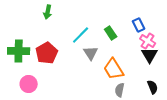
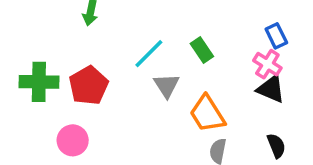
blue rectangle: (139, 25) -> (276, 36), moved
black triangle: (150, 55) -> (271, 89), turned -36
pink circle: (29, 84) -> (73, 140), moved

